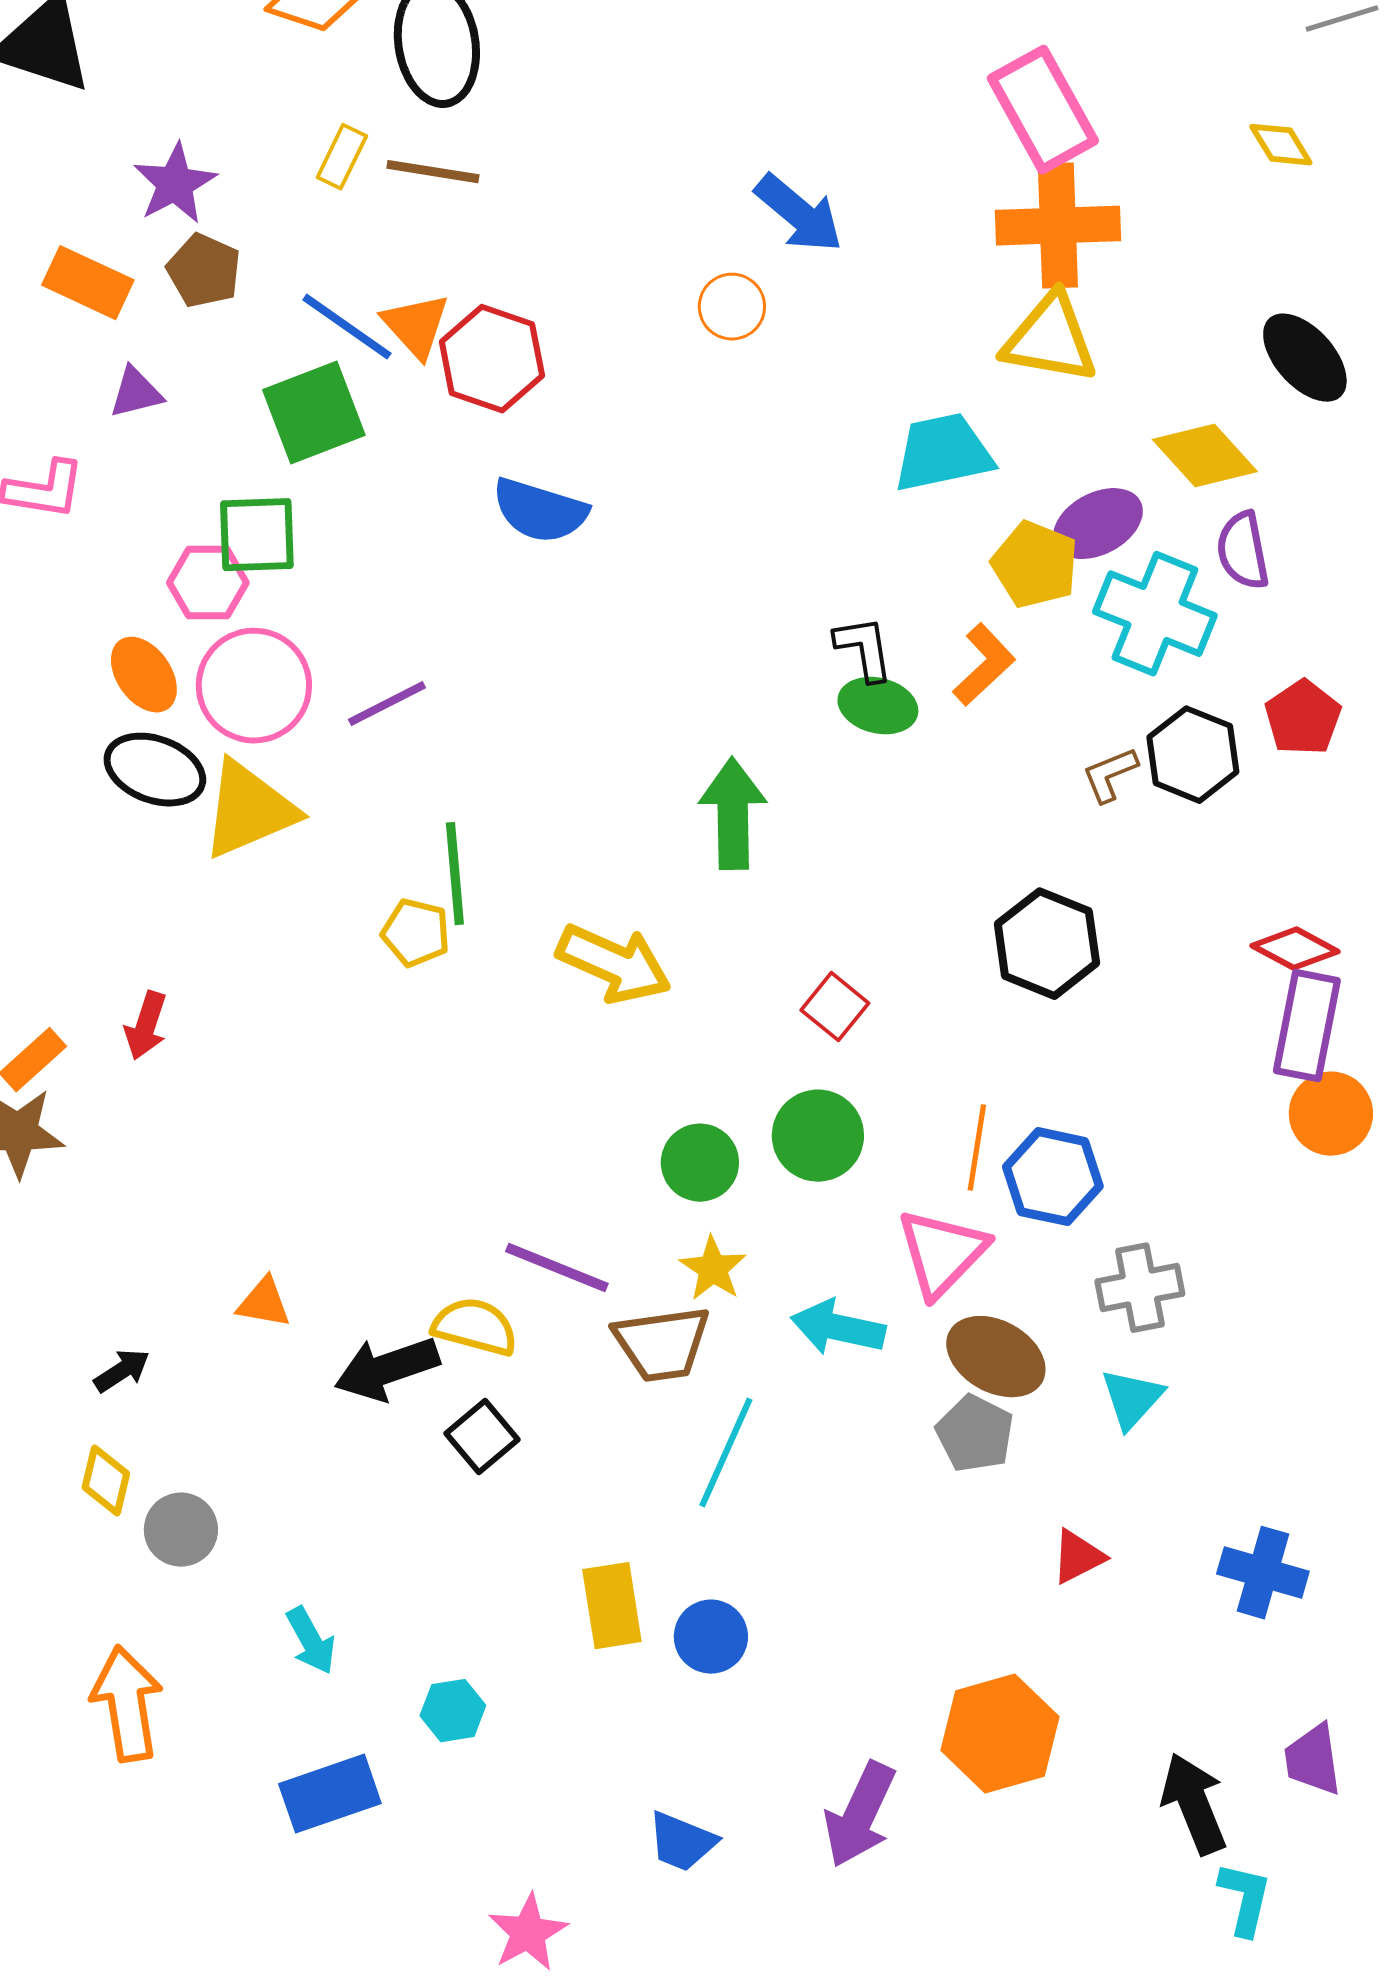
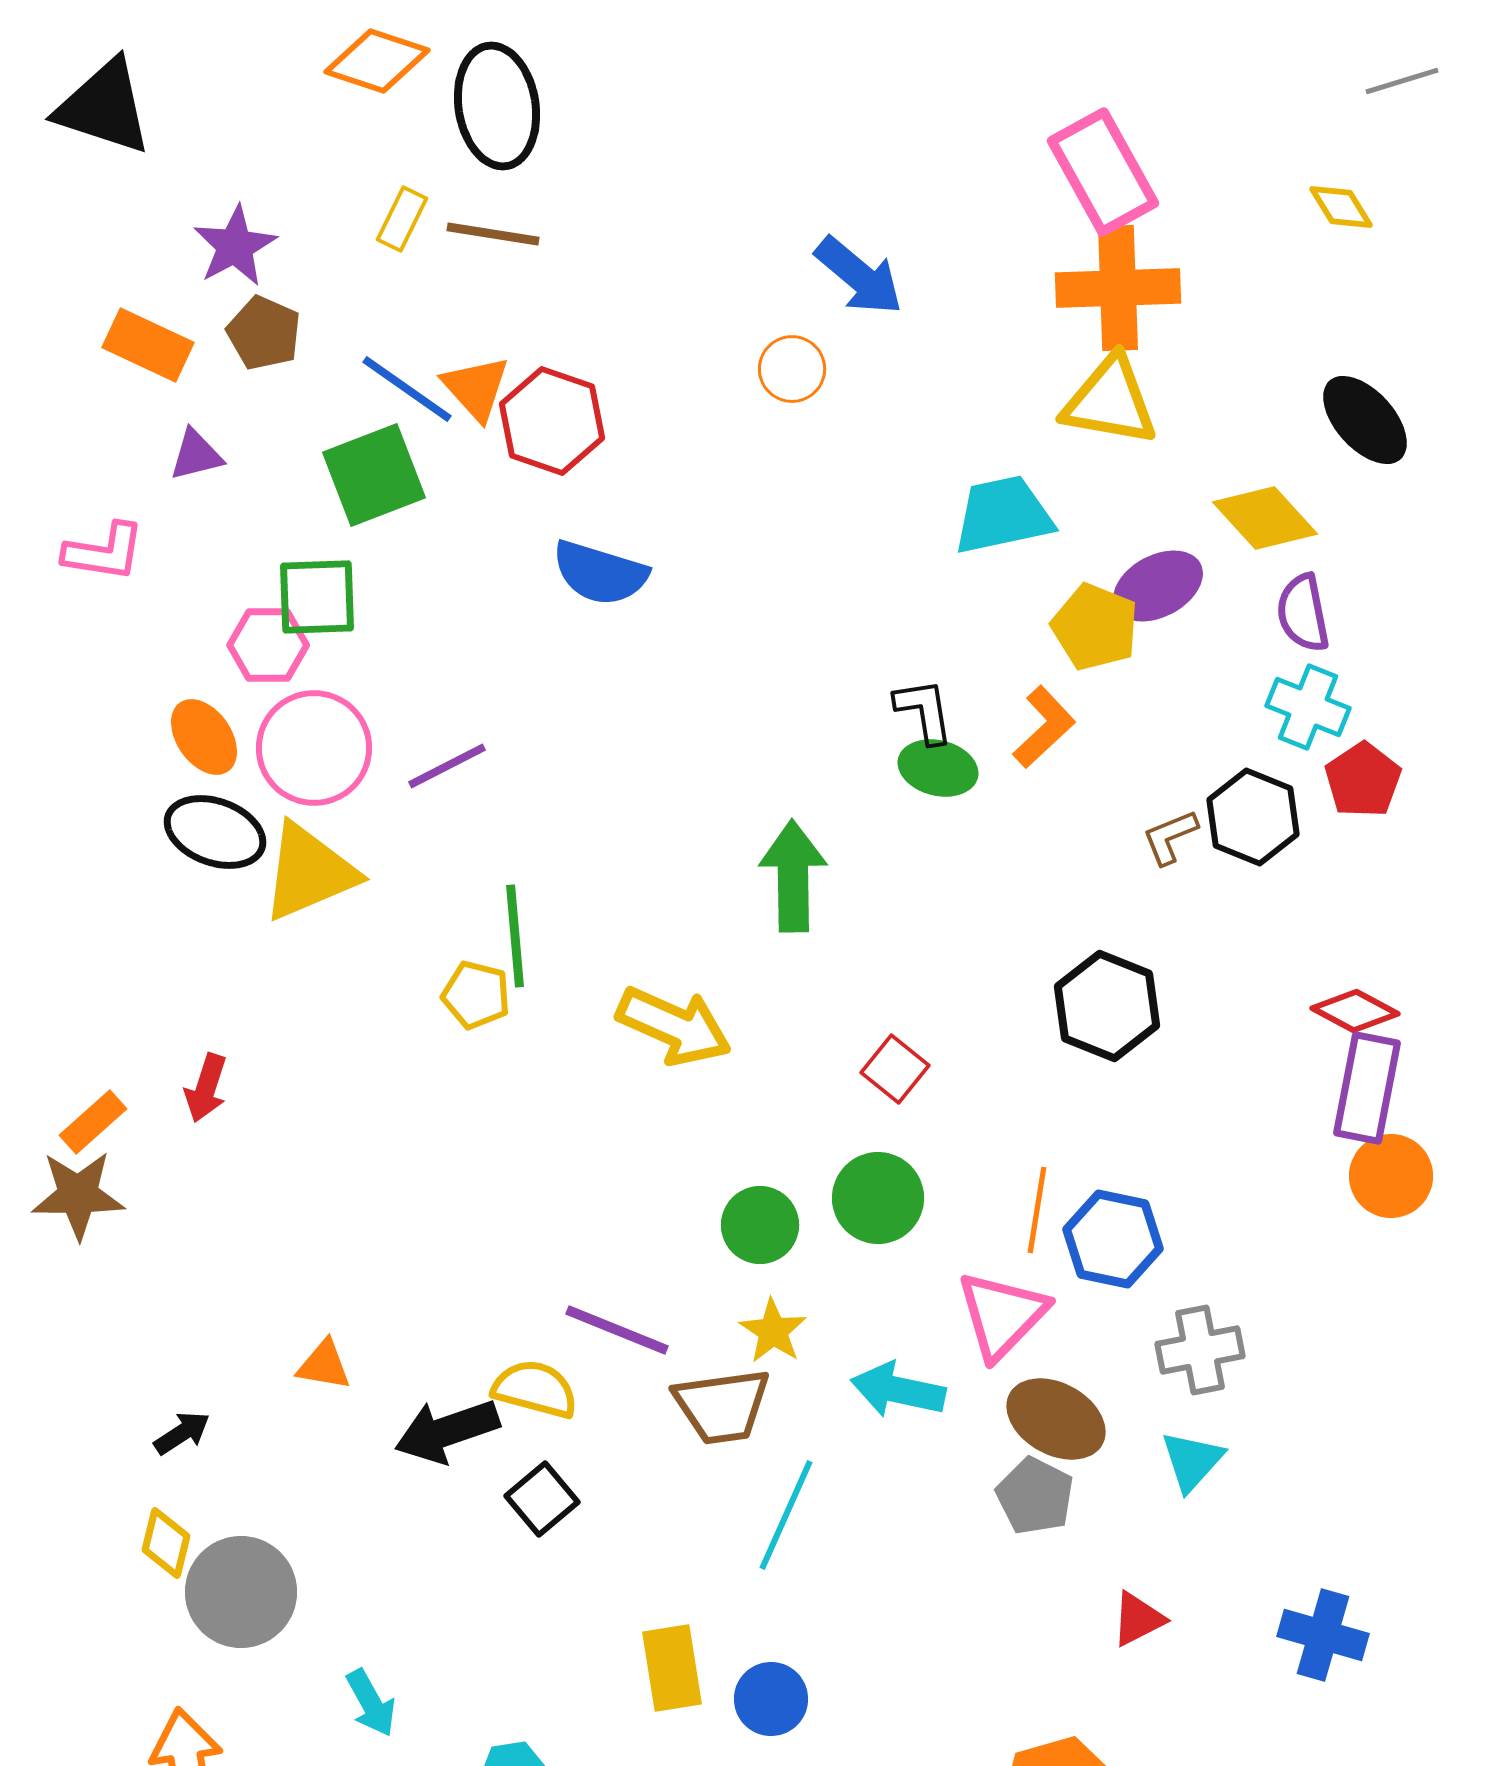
cyan cross: (1155, 614) -> (1308, 707), moved, size x0.7
gray circle: (181, 1530) -> (241, 1592), size x1.5

